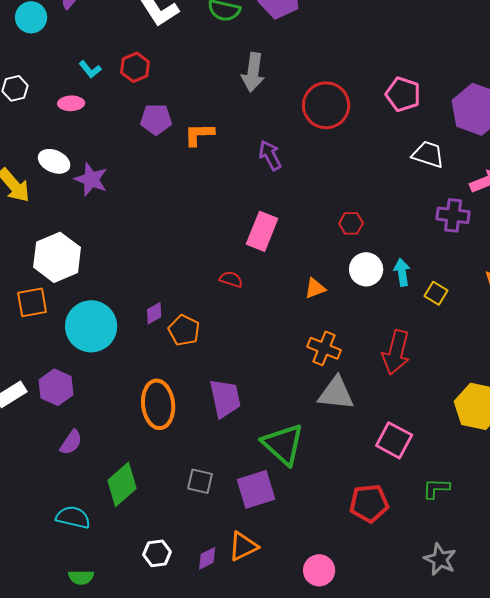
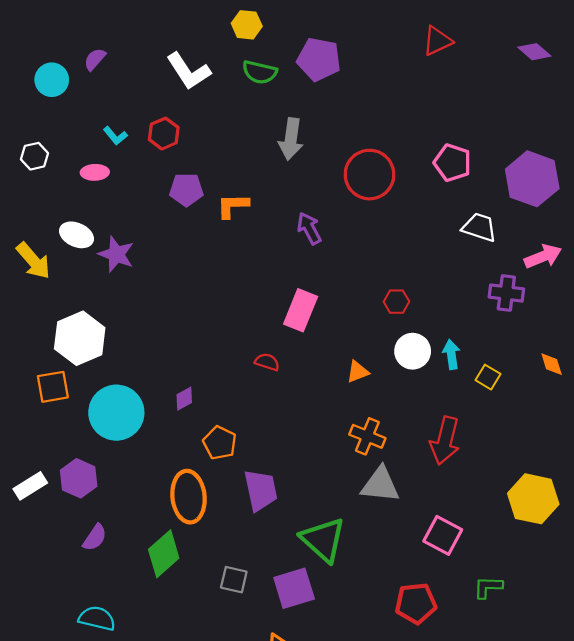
orange pentagon: (184, 330) -> (220, 443), moved
green diamond: (122, 484) -> (164, 554), moved

